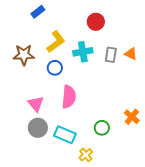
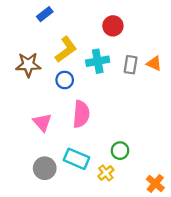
orange cross: (132, 117) -> (155, 184), moved
gray circle: (38, 128) -> (45, 168), moved
yellow cross: (86, 155) -> (106, 173), moved

